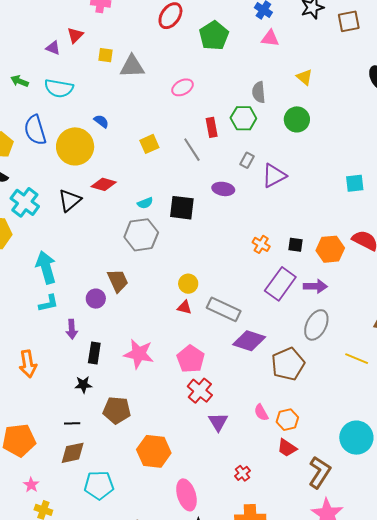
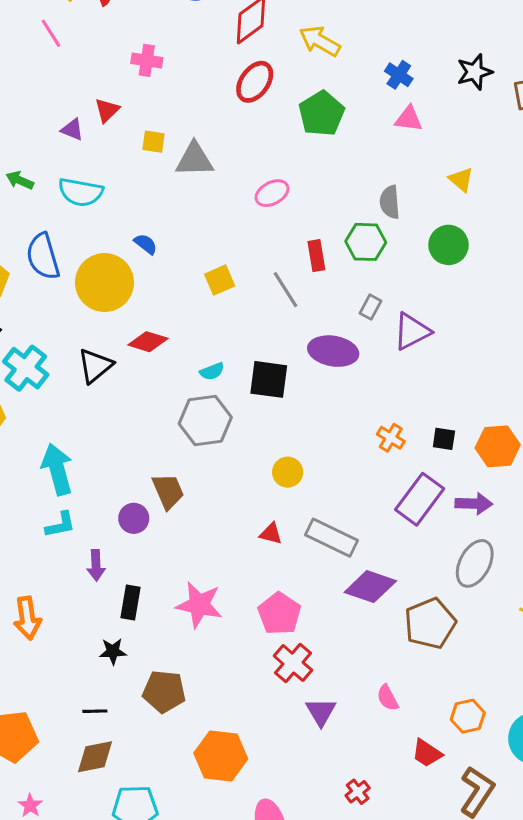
purple ellipse: (223, 189) -> (333, 351), size x1.4
yellow circle: (188, 284) -> (288, 472), moved
orange hexagon: (287, 420) -> (468, 716), moved

